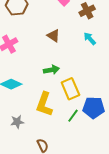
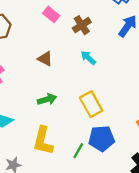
yellow rectangle: (70, 89) -> (91, 104), moved

